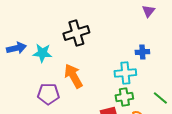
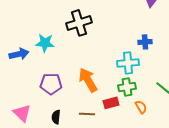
blue arrow: (16, 48) -> (19, 54), moved
orange arrow: (73, 76) -> (88, 80), moved

